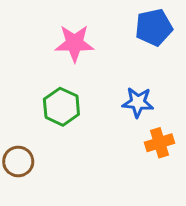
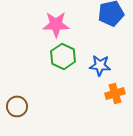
green hexagon: (61, 107) -> (63, 56), moved

